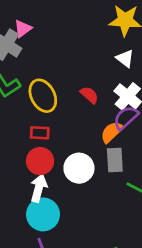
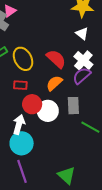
red semicircle: (89, 95) -> (56, 59), size x1.5
orange semicircle: (112, 132) -> (54, 83), moved
red circle: (40, 161) -> (32, 104), moved

